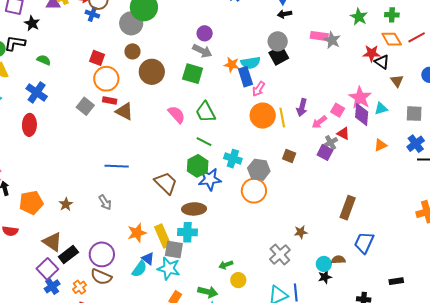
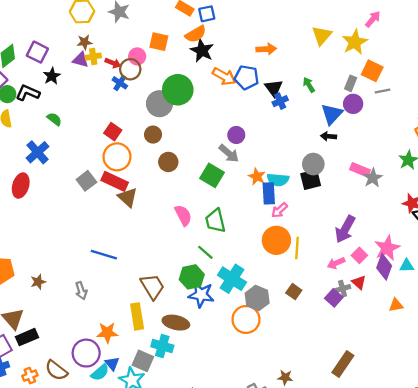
brown circle: (152, 72) -> (168, 162), size x0.7
red rectangle: (110, 100) -> (115, 181), size x1.6
purple arrow: (302, 107) -> (345, 229), moved, size x1.4
cyan cross: (233, 159) -> (232, 279), size x1.4
yellow rectangle: (163, 236) -> (137, 316), moved
purple circle: (102, 254) -> (86, 353), moved

